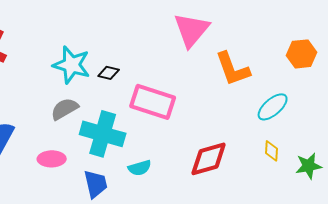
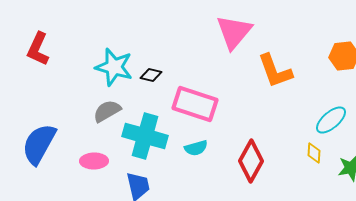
cyan ellipse: (273, 107) -> (331, 120), moved
red diamond: (209, 159) -> (251, 161), turned -45
cyan semicircle: (140, 168) -> (196, 148), moved

